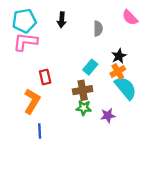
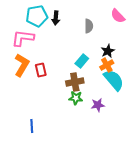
cyan pentagon: (24, 21) -> (37, 16), moved
orange L-shape: (32, 101) -> (22, 65), moved
blue line: (40, 131) -> (32, 126), moved

